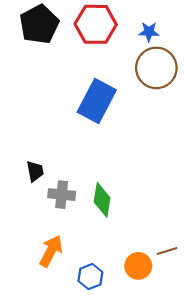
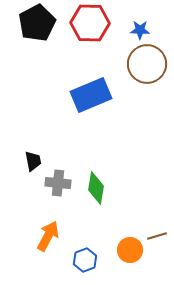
blue rectangle: (97, 101) -> (91, 95), turned 39

